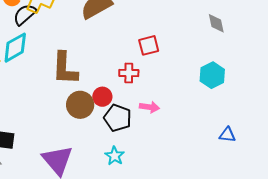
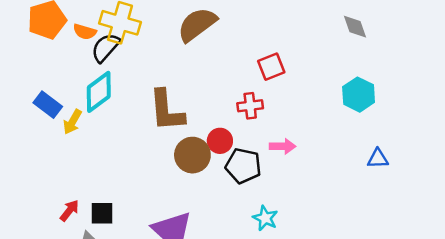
blue triangle: (227, 135) -> (378, 159), moved
cyan star: (115, 156) -> (265, 218), moved

